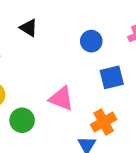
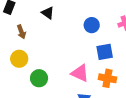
pink triangle: (61, 99) -> (80, 73), moved
orange cross: (104, 122) -> (107, 78), moved, turned 36

